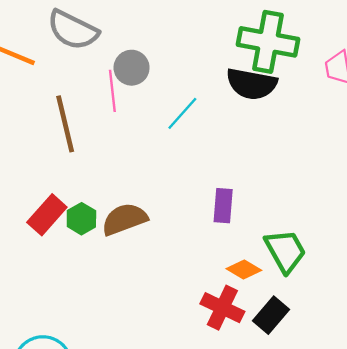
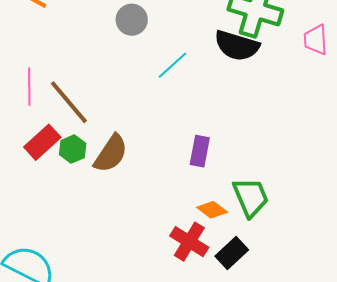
pink line: (112, 91) -> (29, 87), moved
brown line: (65, 124) -> (69, 102), moved, turned -33
brown semicircle: (124, 219) -> (111, 154), turned 138

